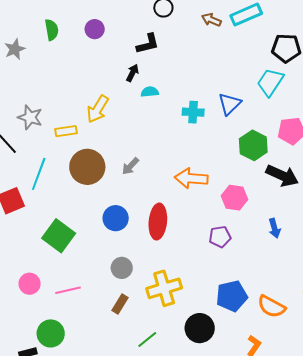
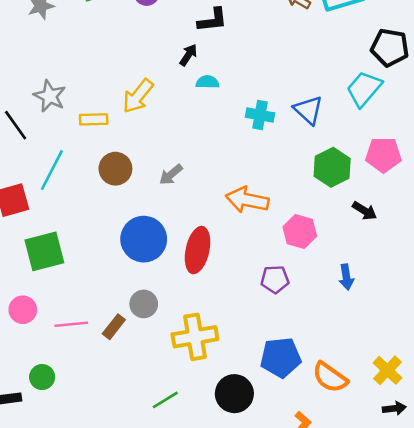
blue triangle: (230, 104) -> (308, 110), turned -40
brown circle: (87, 167) -> (115, 169), size x0.7
black arrow: (282, 176) -> (365, 211), size x0.6
blue circle: (116, 218) -> (144, 239), size x1.4
green square: (59, 236) -> (44, 251), moved, turned 32
brown rectangle: (120, 304) -> (114, 327), moved
green circle: (51, 333) -> (42, 377), size x0.7

